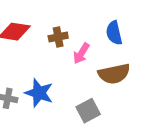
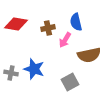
blue semicircle: (114, 33) -> (76, 22), moved

